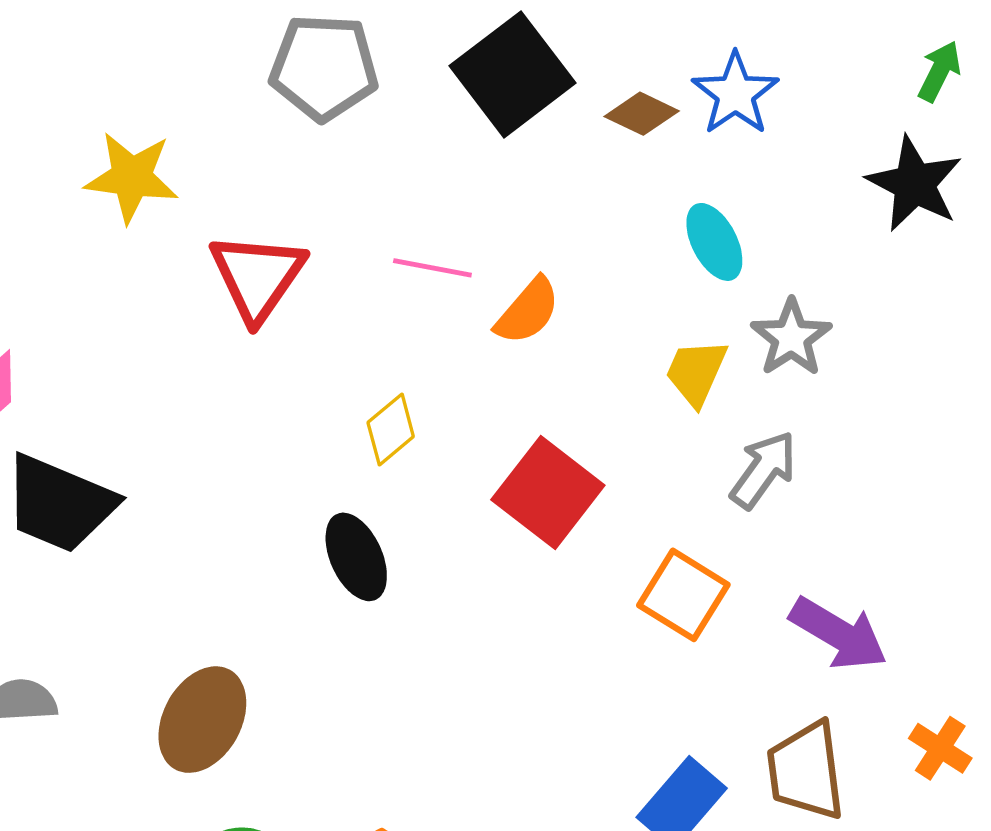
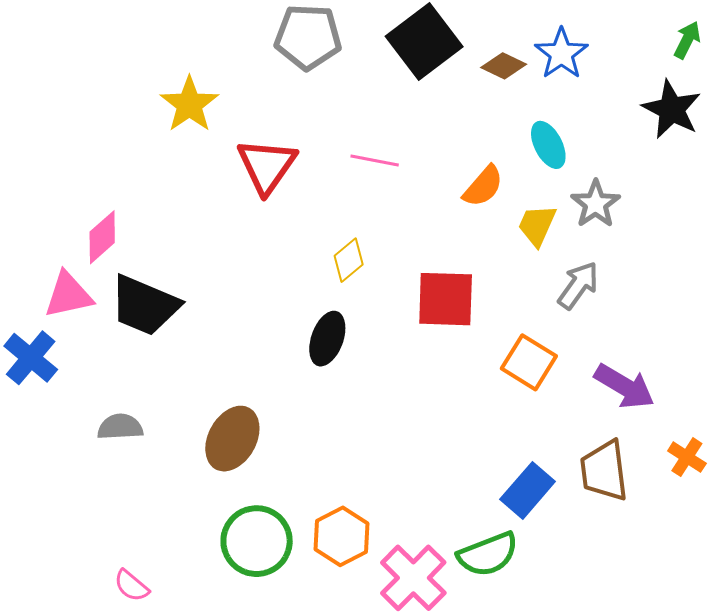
yellow star: (132, 177) -> (189, 104), turned 30
orange semicircle: (528, 311) -> (483, 186), moved
red square: (548, 493) -> (446, 299), turned -36
black ellipse: (356, 557) -> (327, 339), turned 44

